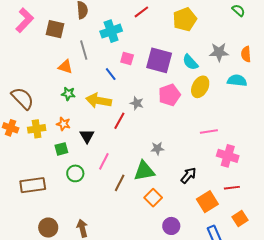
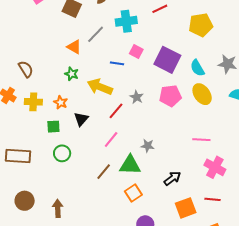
gray line: (84, 50) -> (96, 34), turned 48
blue line: (111, 74) -> (117, 63), turned -56
yellow ellipse: (200, 87) -> (202, 94), turned -75
brown semicircle: (22, 98) -> (26, 69), size x0.7
pink line: (104, 161) -> (111, 139), moved

